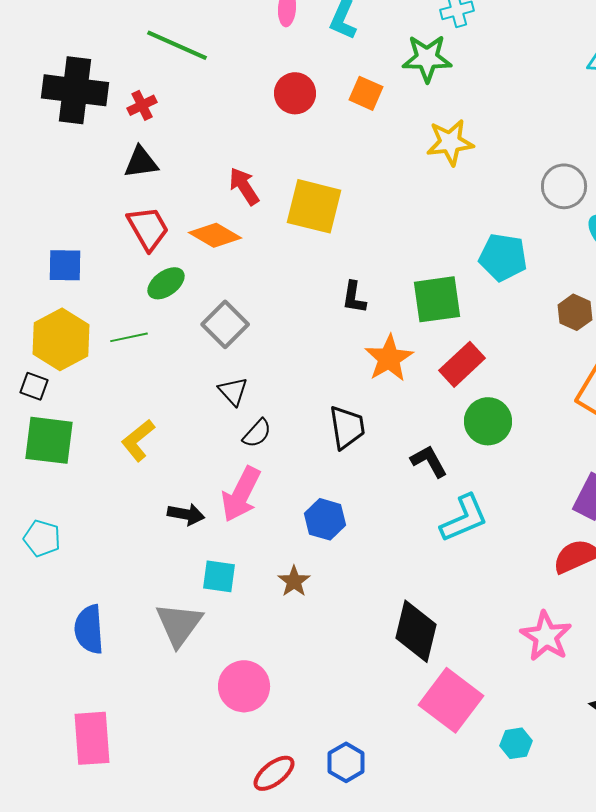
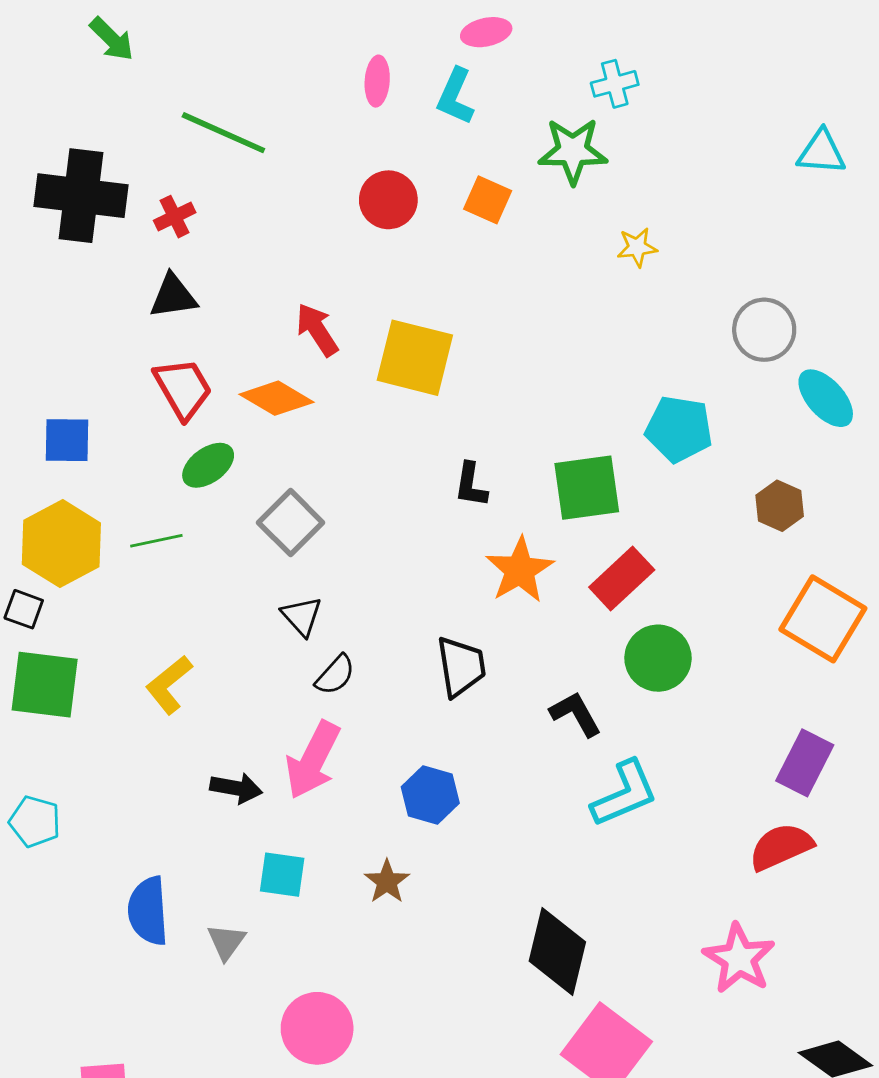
yellow star: (450, 142) -> (637, 247), moved, size x0.6
gray triangle: (179, 624) -> (226, 942), size x0.6
blue semicircle: (89, 629) -> (148, 911), moved

